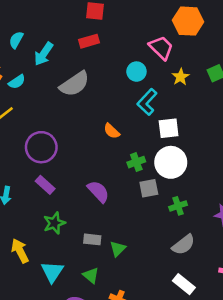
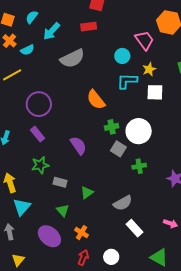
yellow star: (181, 77) -> (149, 69), moved
cyan L-shape: (147, 102) -> (127, 81), turned 40
white square: (169, 128) -> (155, 92), moved
orange semicircle: (112, 131) -> (96, 100), size x1.5
gray square: (149, 188) -> (118, 149), turned 35
gray rectangle: (92, 239) -> (60, 182), moved
gray semicircle: (183, 245) -> (123, 203), moved
cyan triangle: (52, 272) -> (22, 207), moved

